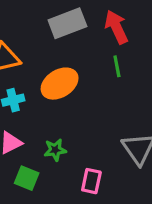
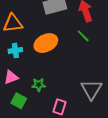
green line: (117, 66) -> (83, 36), turned -40

